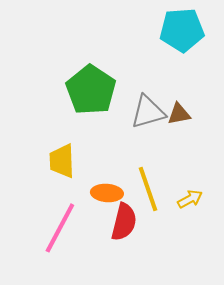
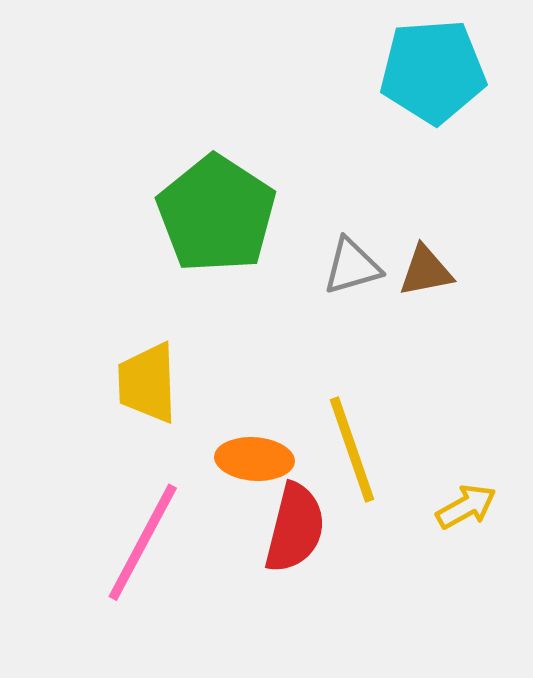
gray triangle: (148, 112) -> (352, 266), size x0.7
yellow arrow: (190, 199) -> (466, 507), moved

